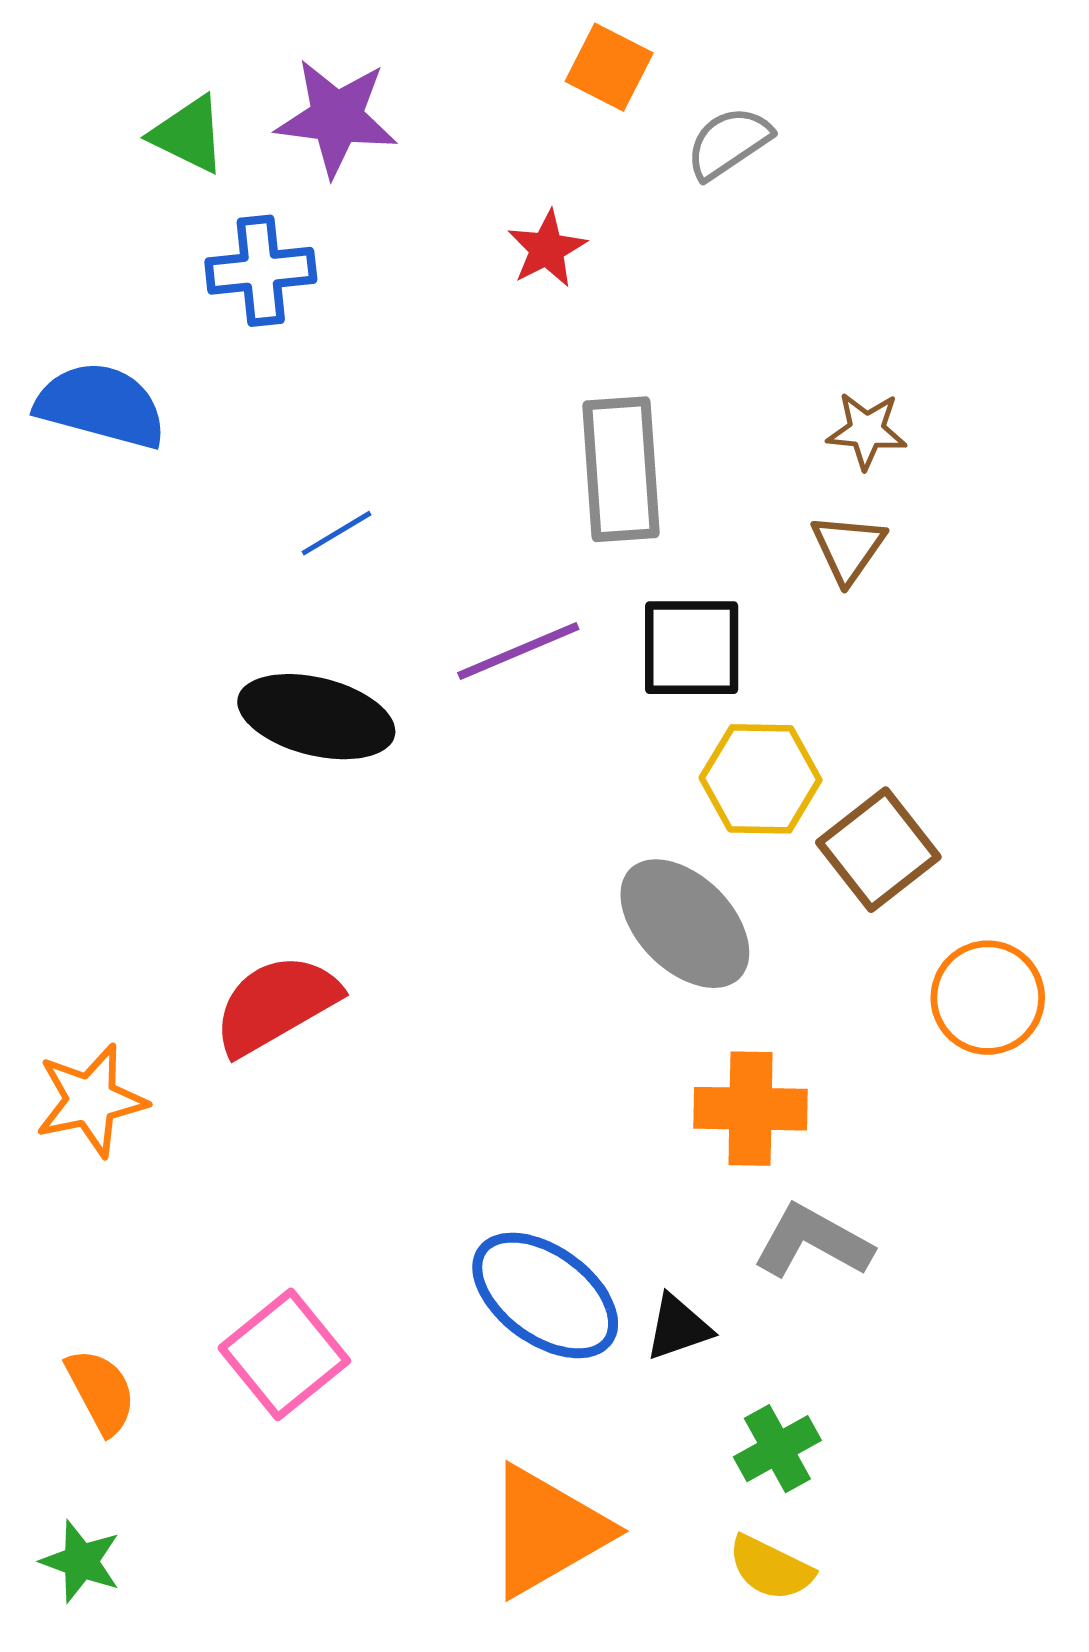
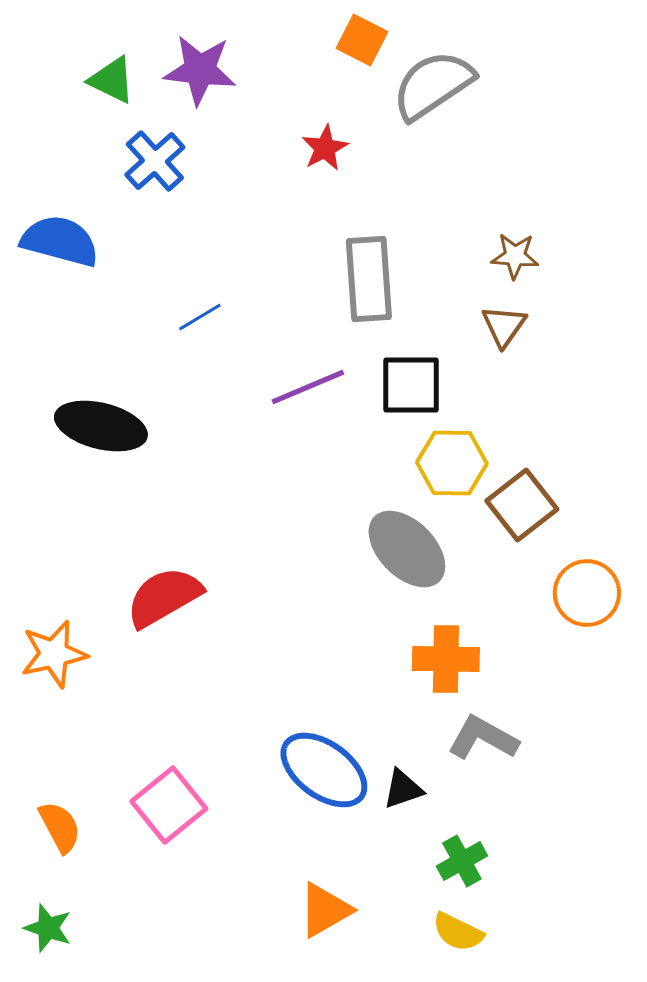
gray semicircle: (729, 143) -> (433, 85), size x1.6
blue cross: (261, 271) -> (155, 161), turned -36
black ellipse: (316, 717) -> (101, 426), moved
orange triangle: (547, 1531) -> (325, 910), size x0.7

